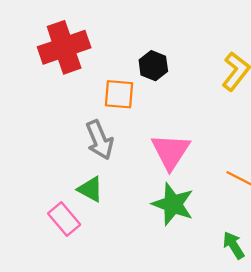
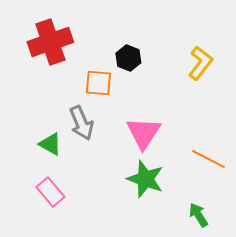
green triangle: (90, 189) -> (50, 144), moved

